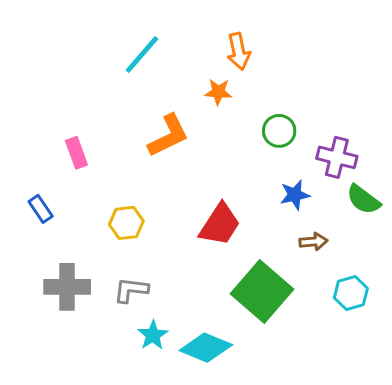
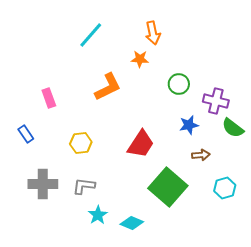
cyan diamond: (206, 348) -> (132, 223), size x0.7

